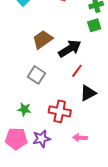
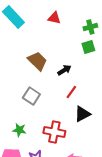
brown trapezoid: (43, 39) -> (37, 61), turned 80
black arrow: (70, 49) -> (64, 70), size x0.6

